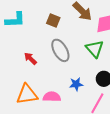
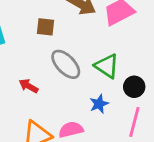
green triangle: (95, 49) -> (107, 66), moved

